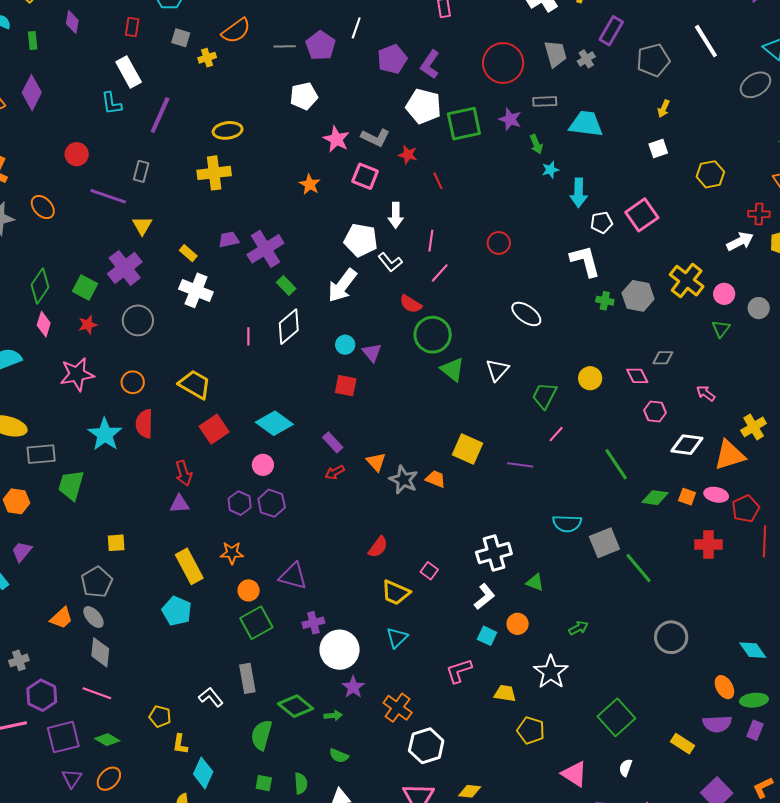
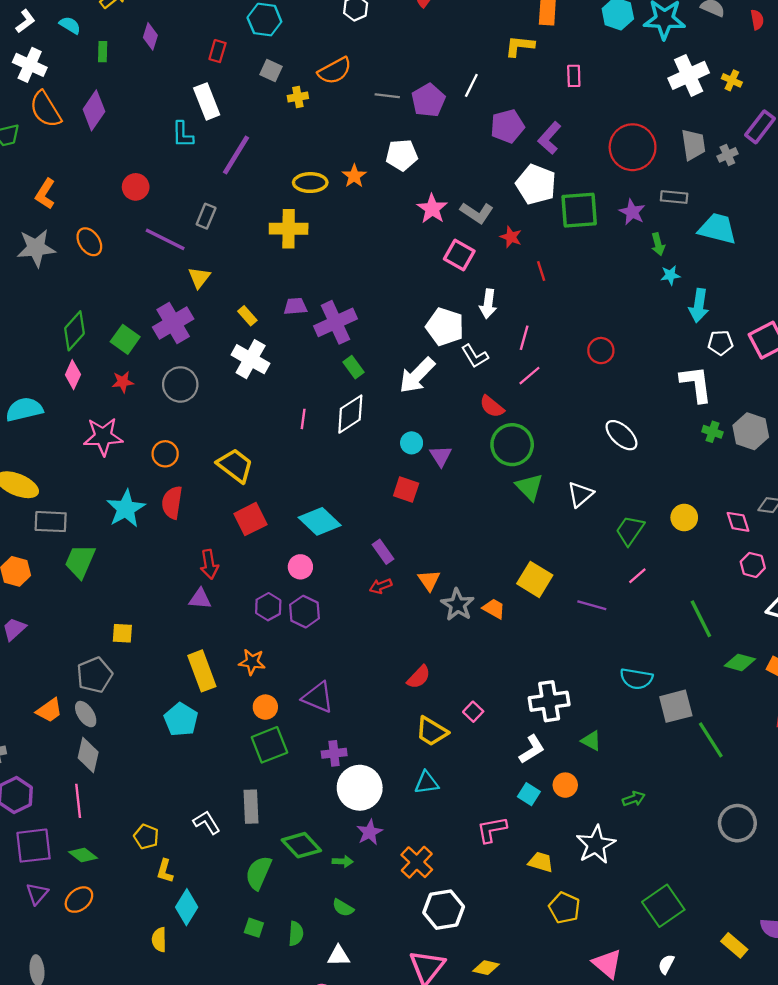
orange star: (310, 184) -> (354, 176), moved
cyan triangle: (397, 638) -> (427, 783), turned 30
pink line: (97, 693) -> (78, 801), turned 56

